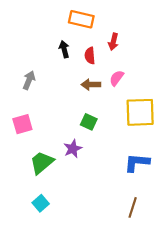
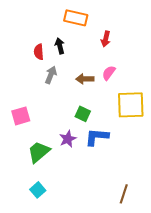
red semicircle: (90, 56) -> (39, 52), moved
gray arrow: (29, 80) -> (51, 75), moved
blue L-shape: (137, 163) -> (97, 137), moved

